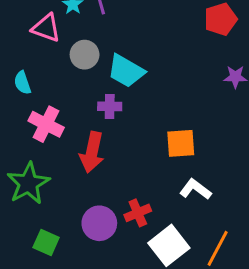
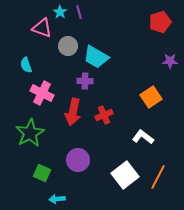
orange square: (181, 143) -> (151, 97), moved, turned -30
red cross: (138, 213) -> (104, 115), moved

